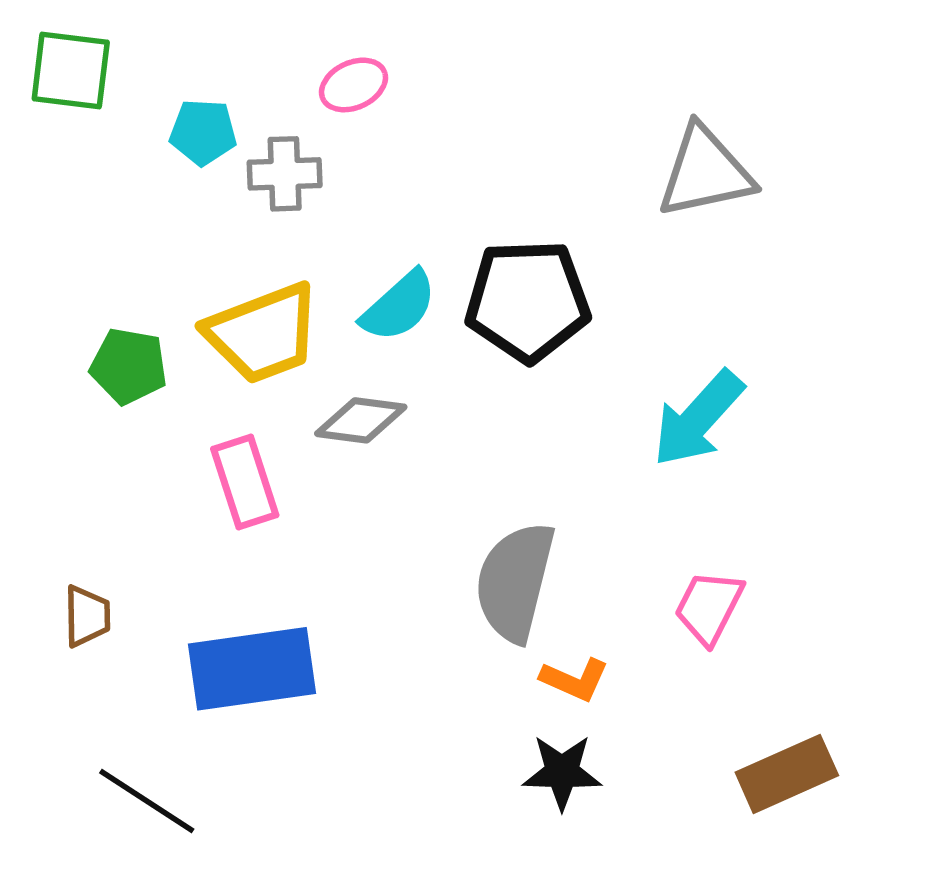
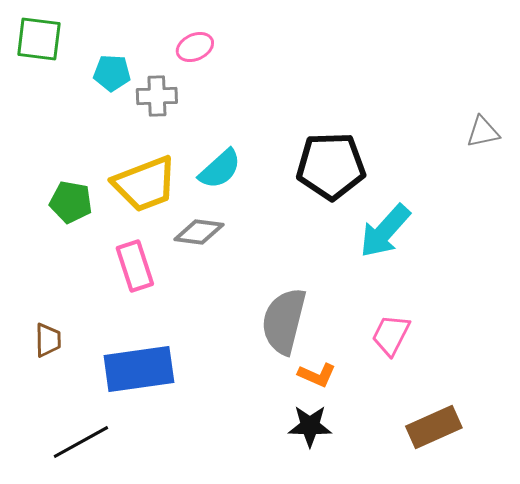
gray triangle: (705, 172) -> (483, 132), moved, size x0.6
black pentagon: (528, 301) -> (331, 166), moved
black line: (147, 801) -> (81, 442), turned -62

